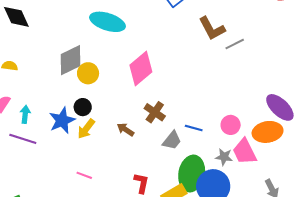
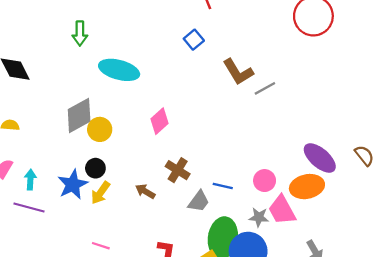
pink diamond: (141, 68) -> (159, 121), size x0.7

